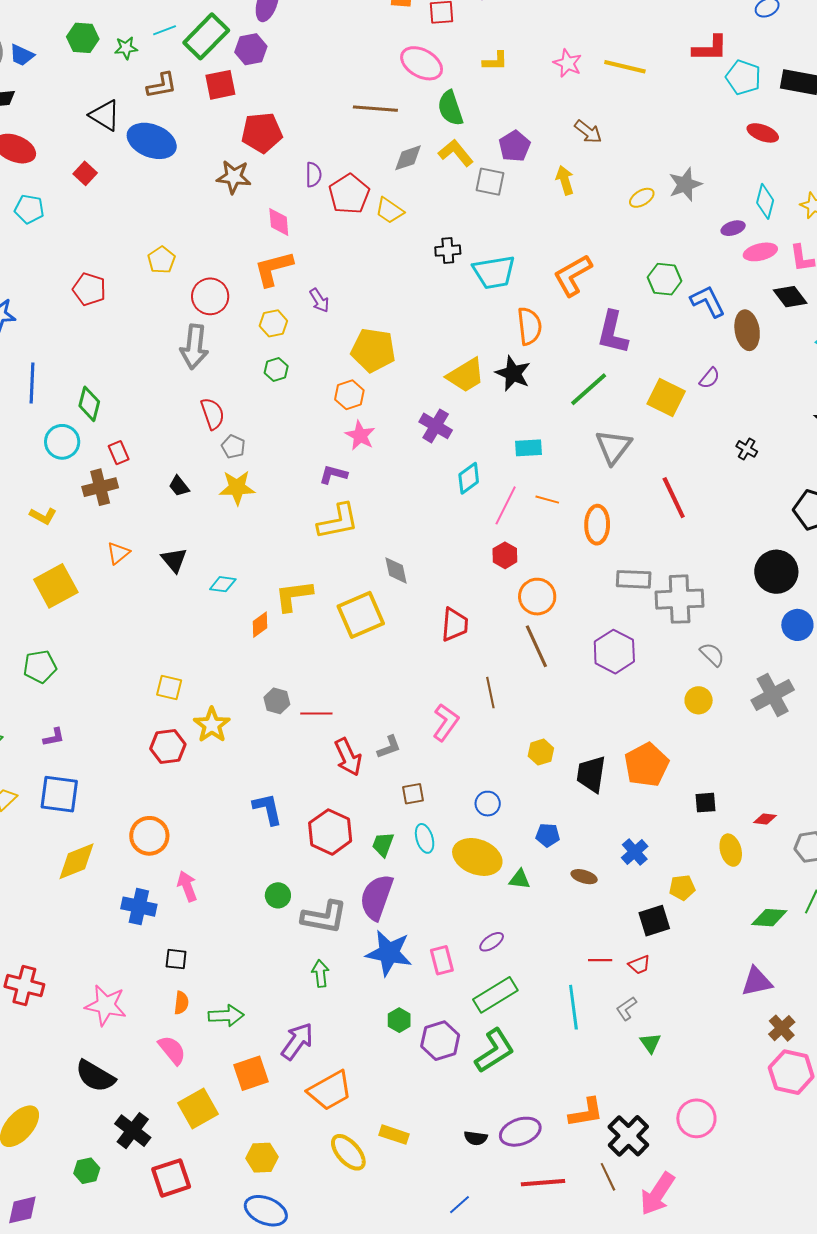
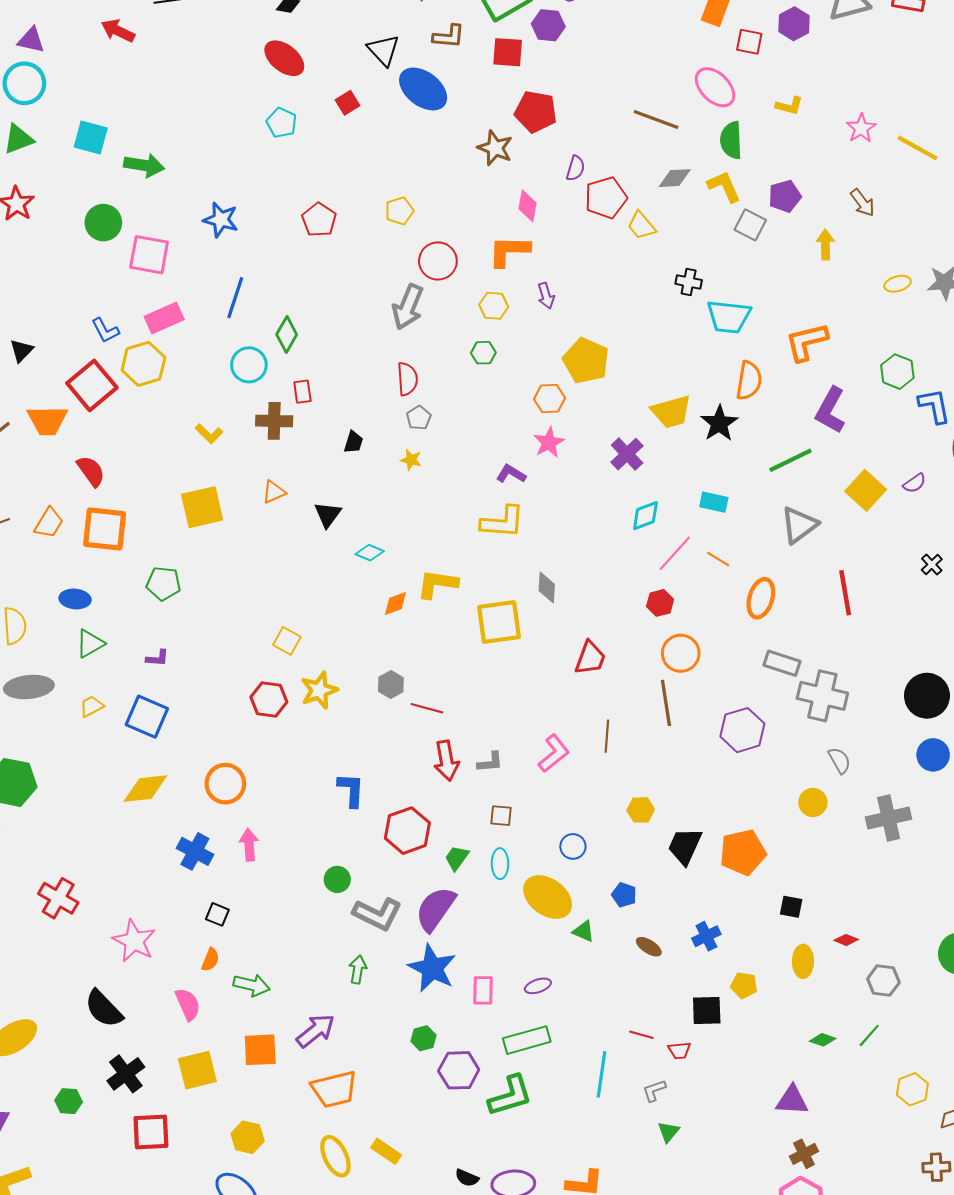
black trapezoid: (179, 486) -> (353, 442), turned -140
yellow star: (237, 488) -> (411, 460), size x0.6
green diamond: (769, 918) -> (823, 1040), size x0.7

